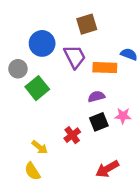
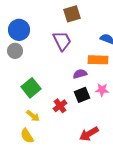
blue circle: (42, 43) -> (19, 30), moved
orange rectangle: (105, 68) -> (98, 60), moved
green square: (37, 88) -> (31, 88), moved

